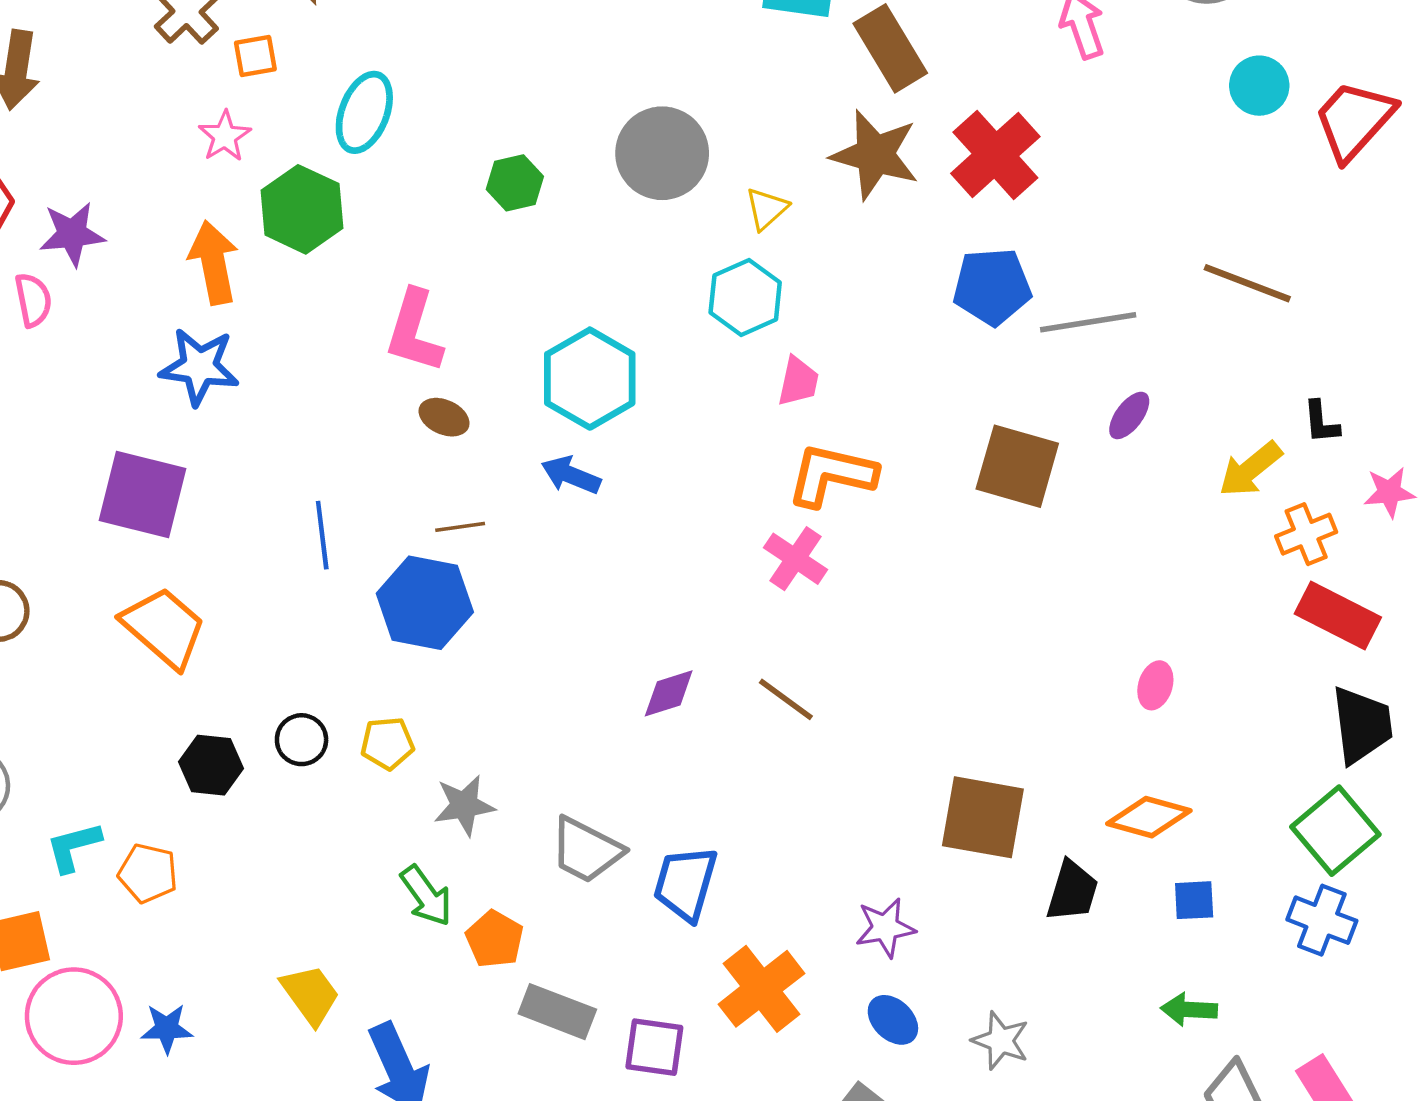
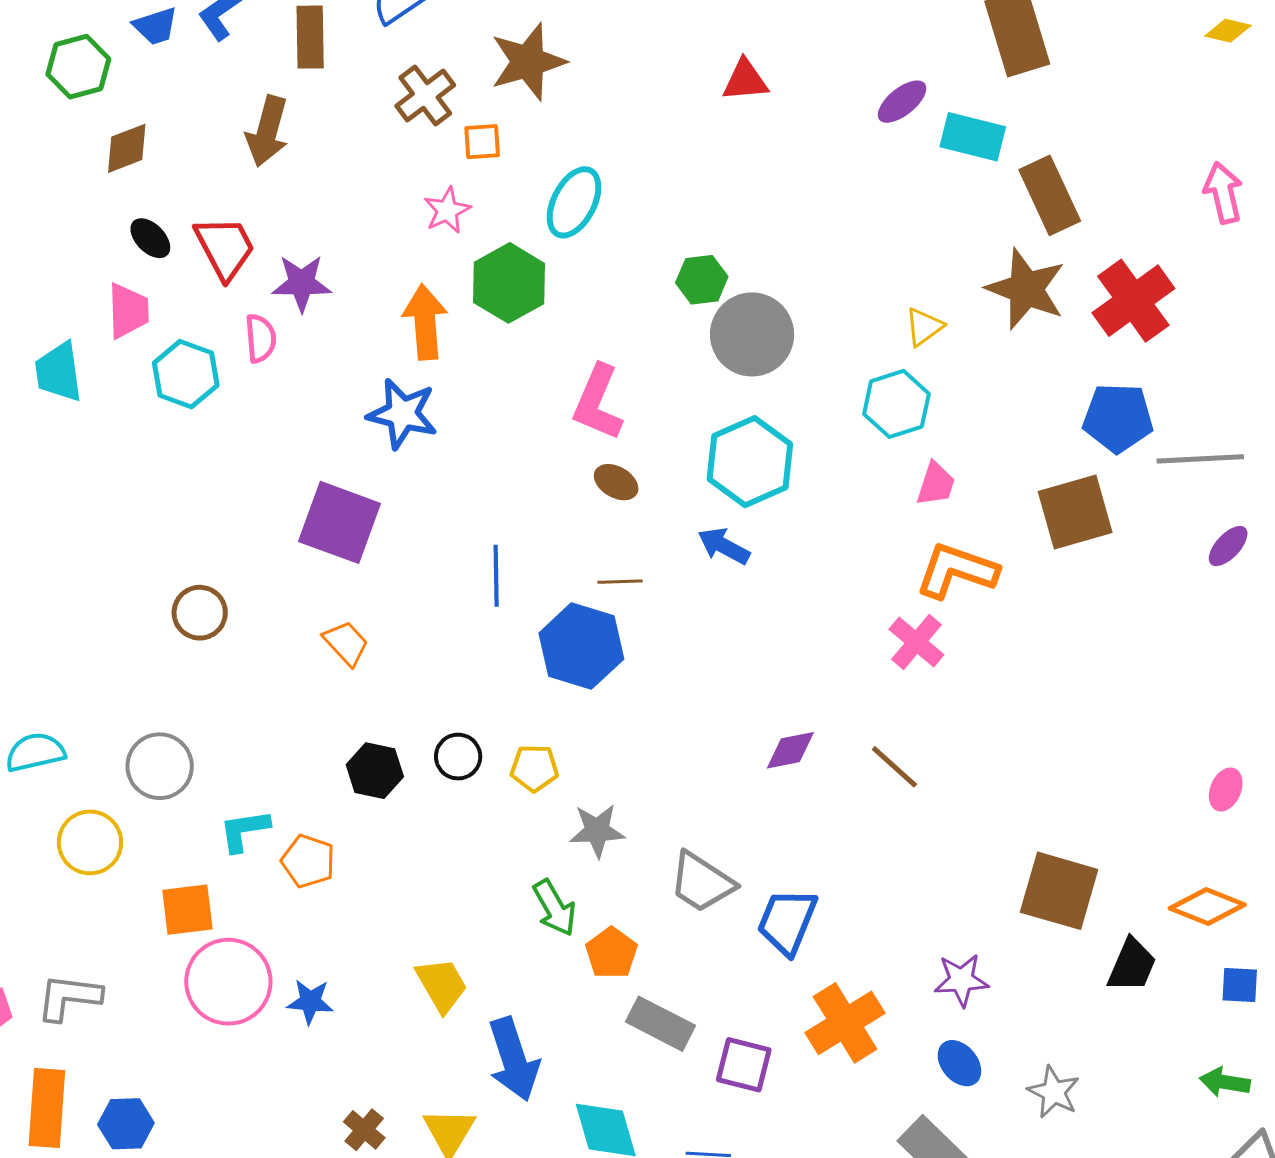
gray circle: (662, 153) -> (752, 334), moved
brown square: (1017, 466) -> (1075, 512), moved, turned -38
orange trapezoid: (164, 627) -> (346, 643), size x0.6

